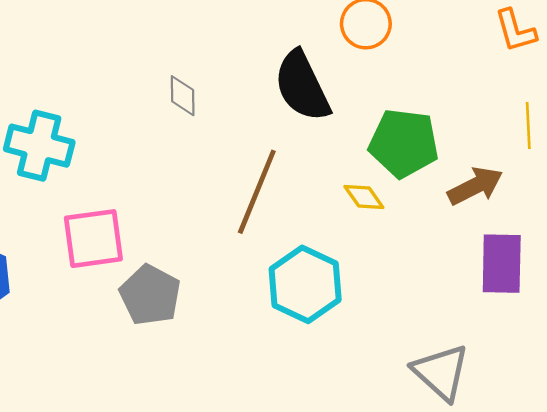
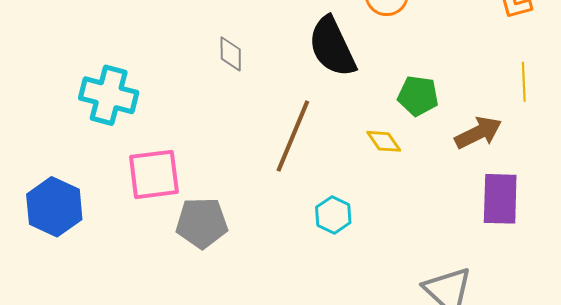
green pentagon: (404, 143) -> (418, 96), size x0.7
cyan hexagon: (305, 284) -> (333, 215), size x0.6
gray pentagon: (150, 295) -> (202, 223), turned -30

